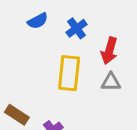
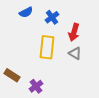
gray triangle: (111, 82) -> (75, 53), turned 32

